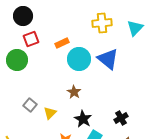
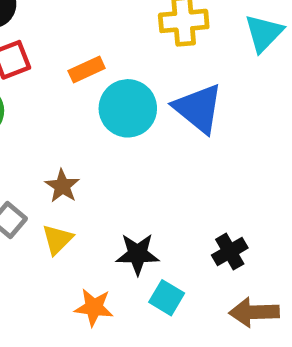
brown star: (74, 92) -> (62, 186), moved
black star: (83, 119) -> (138, 254), turned -30

